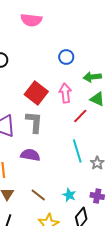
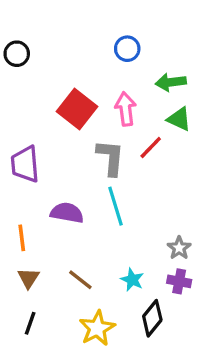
gray L-shape: (34, 122) -> (110, 158), moved
cyan line: (77, 151) -> (116, 206), moved
gray star: (97, 163) -> (179, 248), moved

